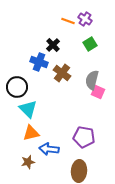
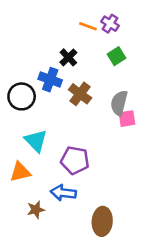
black circle: (17, 87) -> (22, 96), moved
pink square: (98, 92) -> (127, 119), turned -32
orange triangle: (31, 133) -> (20, 172), moved
purple pentagon: (84, 137) -> (75, 160), moved

